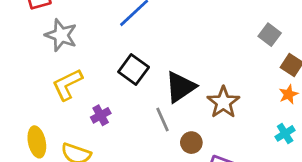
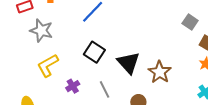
black triangle: (180, 87) -> (128, 63), turned -35
gray line: (162, 120) -> (105, 89), moved

